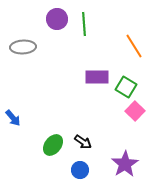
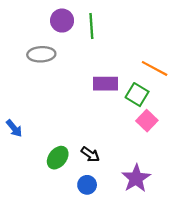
orange line: (134, 46) -> (155, 68), moved, turned -30
gray ellipse: (23, 47) -> (41, 54), moved

